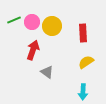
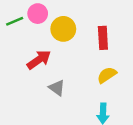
pink circle: (32, 22) -> (38, 14), moved
red arrow: (33, 50) -> (39, 60), turned 36

